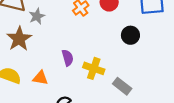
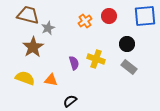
yellow cross: (94, 68) -> (96, 59), moved
gray rectangle: (122, 86) -> (129, 67), moved

